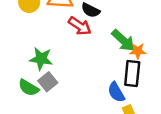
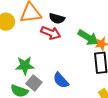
blue semicircle: (116, 92) -> (61, 80), moved

